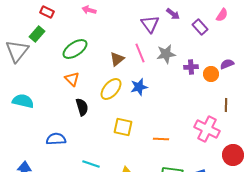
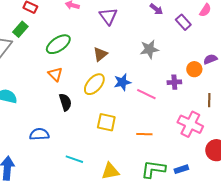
purple triangle: (150, 24) -> (108, 16), moved
pink line: (140, 53) -> (146, 94), moved, turned -42
purple cross: (191, 67) -> (174, 82), moved

